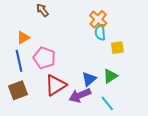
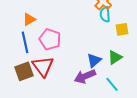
red triangle: (56, 85) -> (43, 66), moved, turned -35

